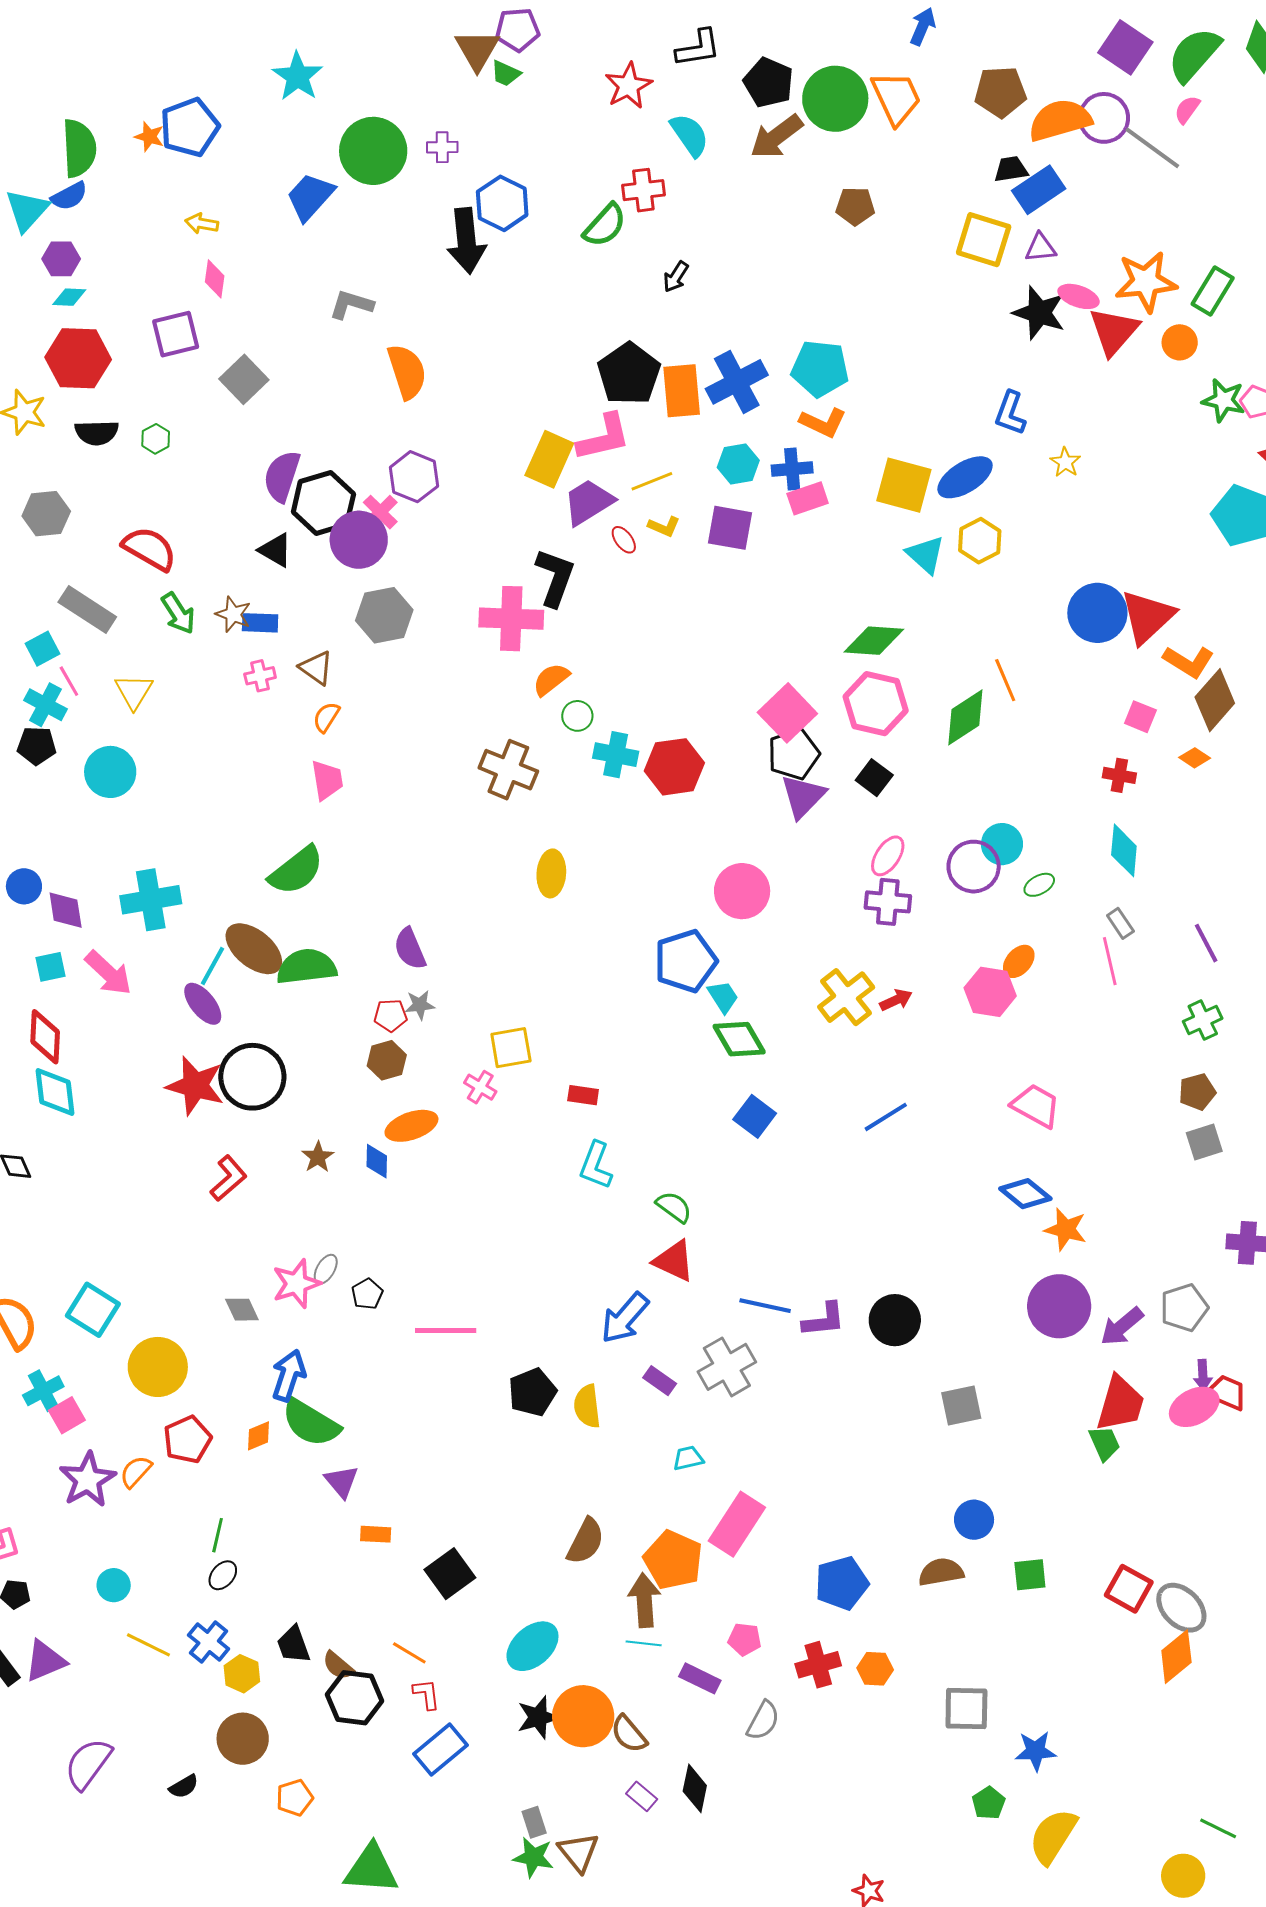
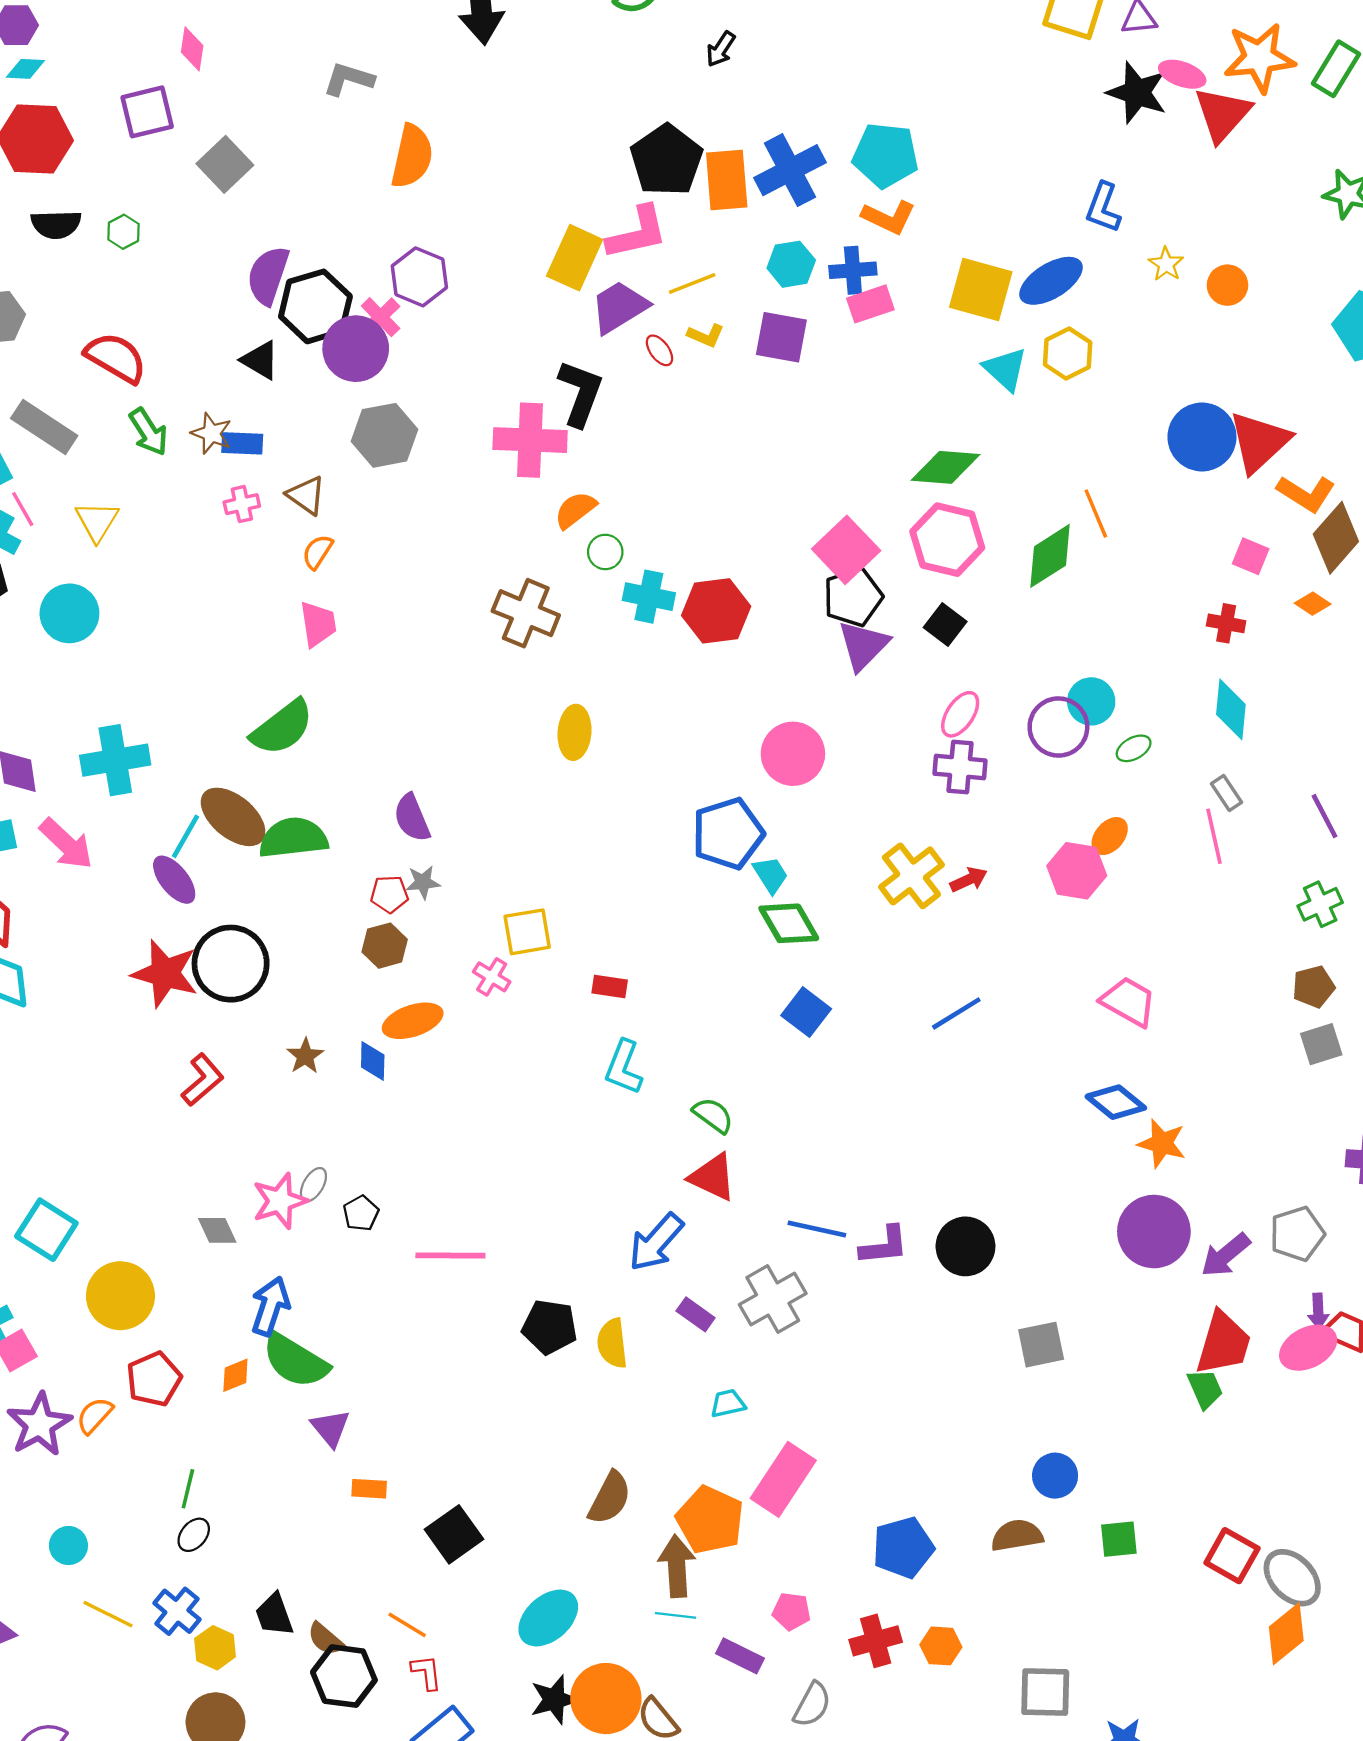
orange circle: (1180, 342) -> (1227, 285), moved
orange semicircle: (407, 372) -> (412, 156), turned 30
black pentagon: (532, 1392) -> (550, 1327), turned 30

